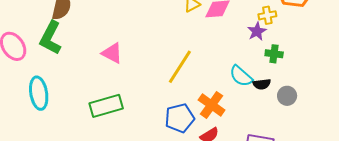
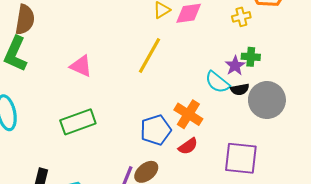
purple star: (257, 31) -> (235, 66), moved
yellow line: (180, 67) -> (150, 55), moved
gray circle: (287, 96) -> (267, 100), size x1.8

